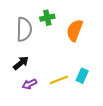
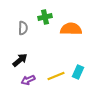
gray semicircle: (24, 29) -> (23, 28), size x0.6
orange semicircle: (75, 30) -> (71, 29), turned 70

